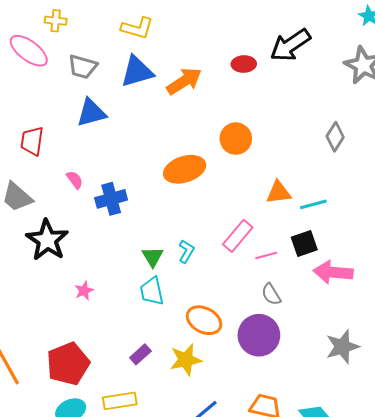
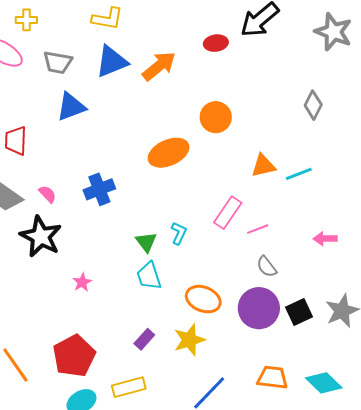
pink semicircle: (75, 180) -> (48, 194), moved
black square: (304, 243) -> (299, 312), moved
pink arrow: (333, 272) -> (325, 239), size x0.6

